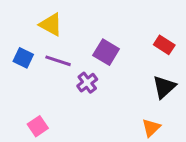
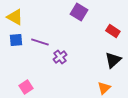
yellow triangle: (51, 25) -> (15, 17), moved
purple square: (106, 52) -> (79, 12), moved
blue square: (23, 58) -> (16, 40), turned -32

